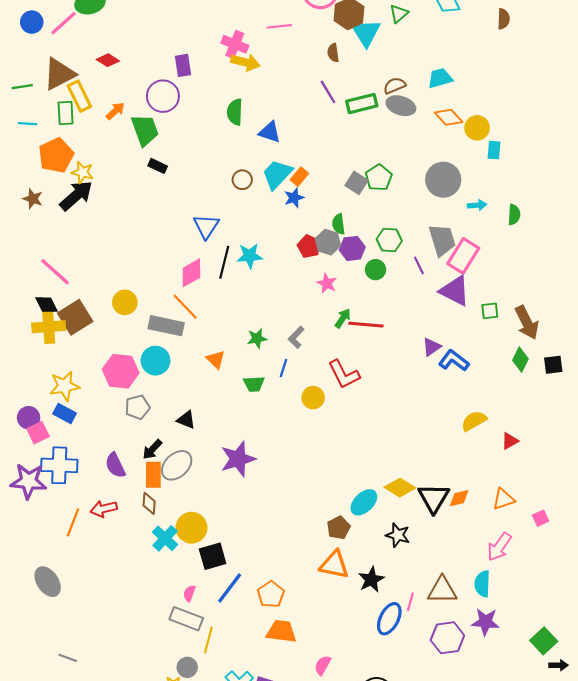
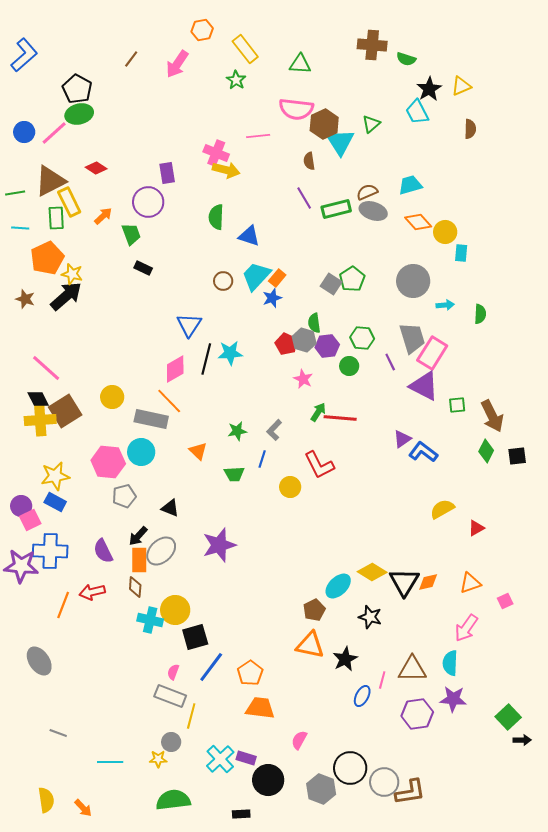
green trapezoid: (145, 130) -> (131, 234), size x0.7
cyan cross: (165, 538) -> (150, 620), turned -30
blue ellipse: (389, 619) -> (362, 696), size x0.7

